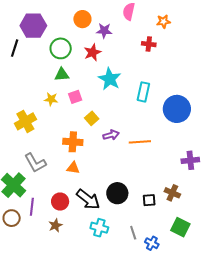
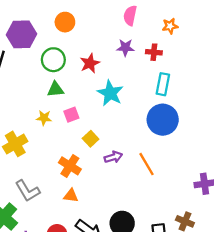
orange circle: (82, 19) -> (65, 22), moved
purple star: (104, 31) -> (125, 47), moved
cyan rectangle: (143, 92) -> (163, 84), moved
blue circle: (177, 109) -> (163, 120), moved
orange cross: (73, 142) -> (70, 166), turned 30
orange line: (140, 142) -> (146, 164), turned 65

